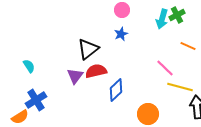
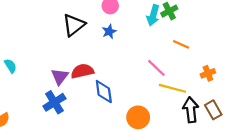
black triangle: (88, 49) -> (74, 25), moved
blue diamond: (116, 90) -> (104, 92), turned -55
blue cross: (36, 100) -> (54, 102), moved

